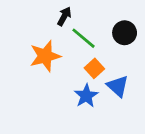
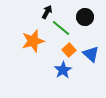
black circle: (125, 33) -> (85, 17), moved
blue triangle: (118, 86) -> (91, 54), moved

